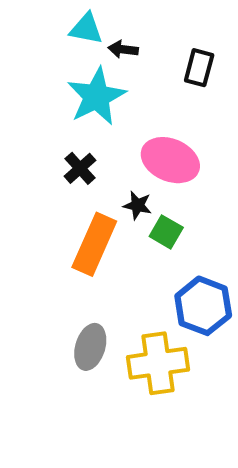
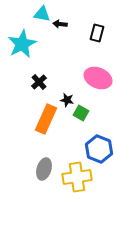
cyan star: (96, 96) -> (22, 44), moved
pink ellipse: (170, 160) -> (98, 78), moved

